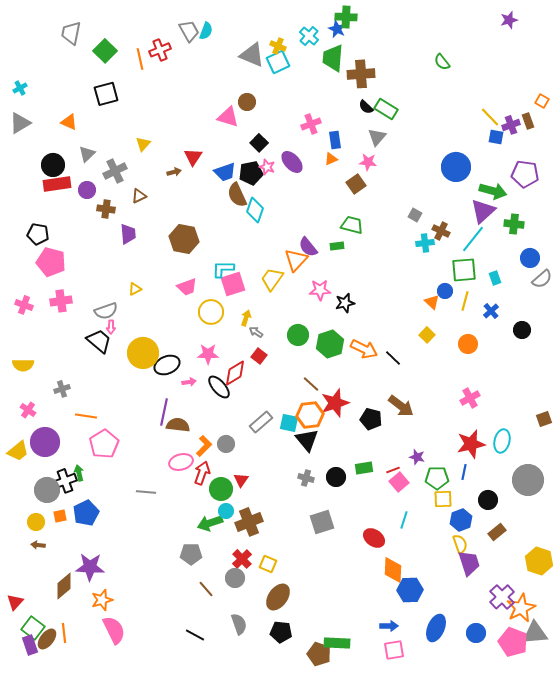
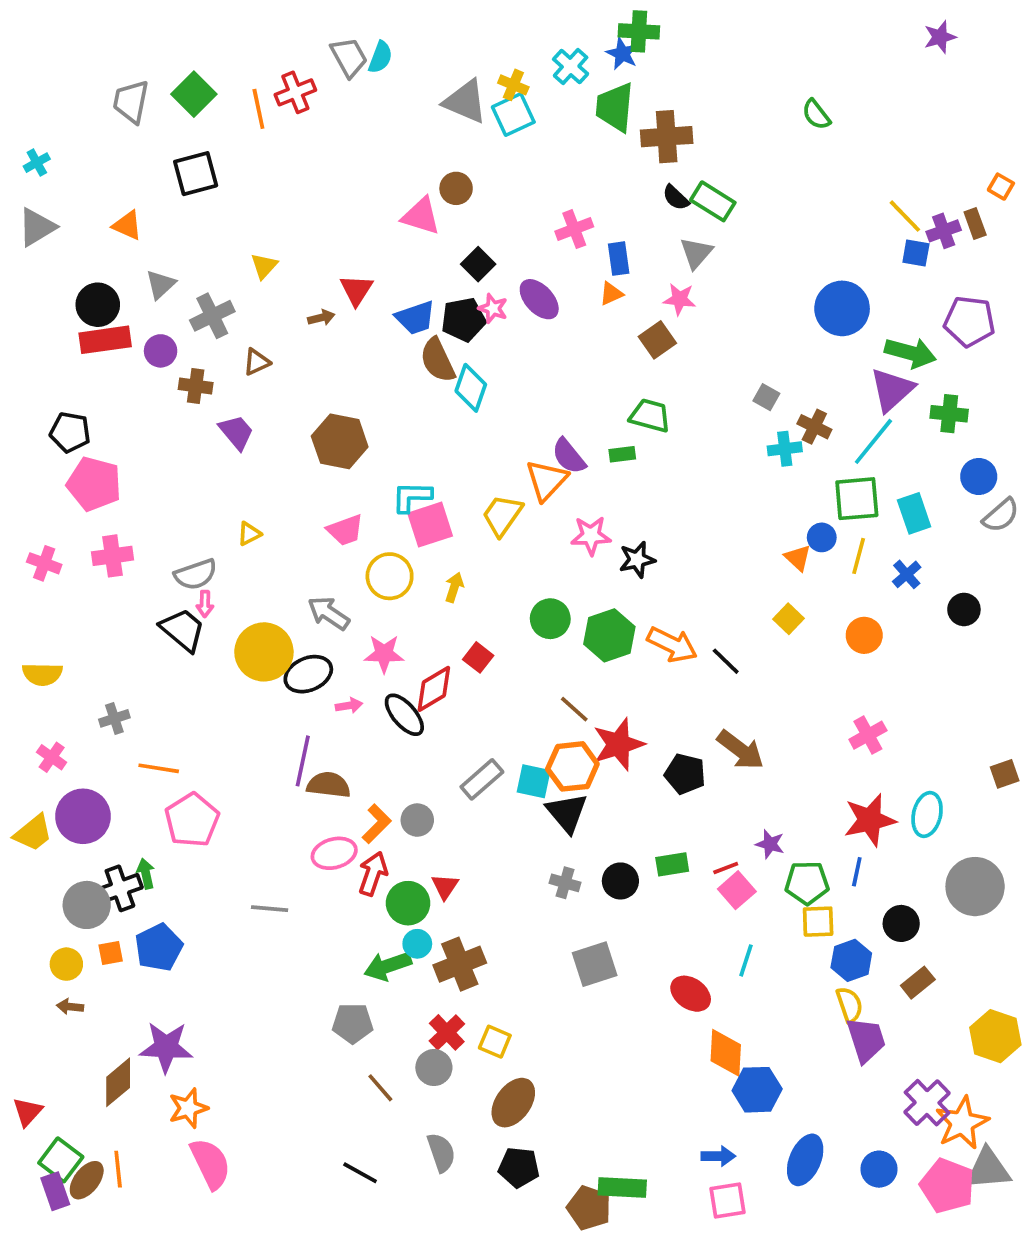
gray trapezoid: (71, 33) -> (131, 102), moved
purple trapezoid: (128, 234) -> (236, 432), turned -35
cyan rectangle: (495, 278) -> (914, 513), size x1.5
gray arrow: (256, 332) -> (329, 613), moved, size x1.6

